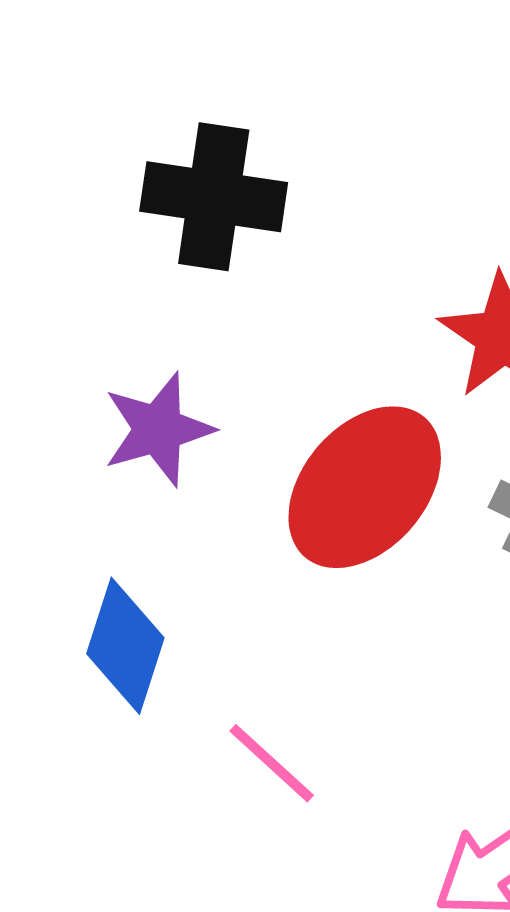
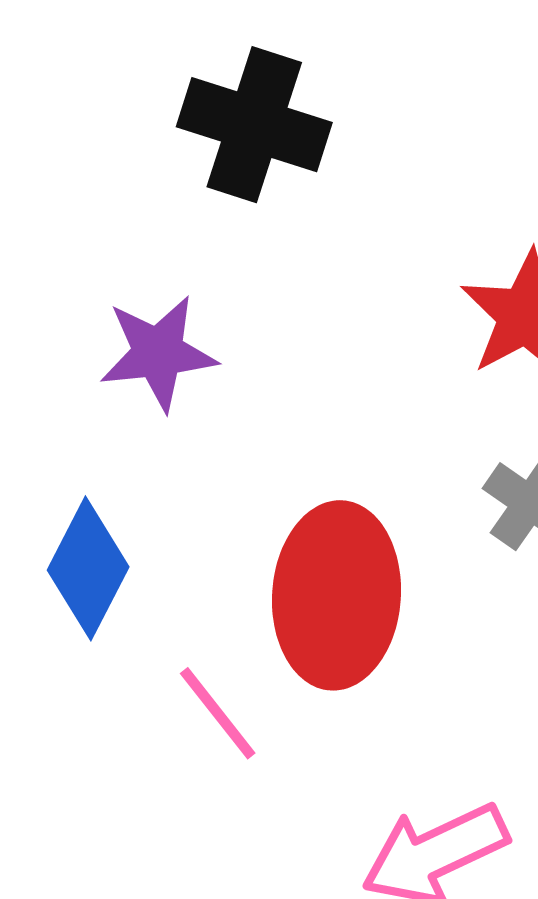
red ellipse: (365, 487) -> (337, 595), moved, turned -46

